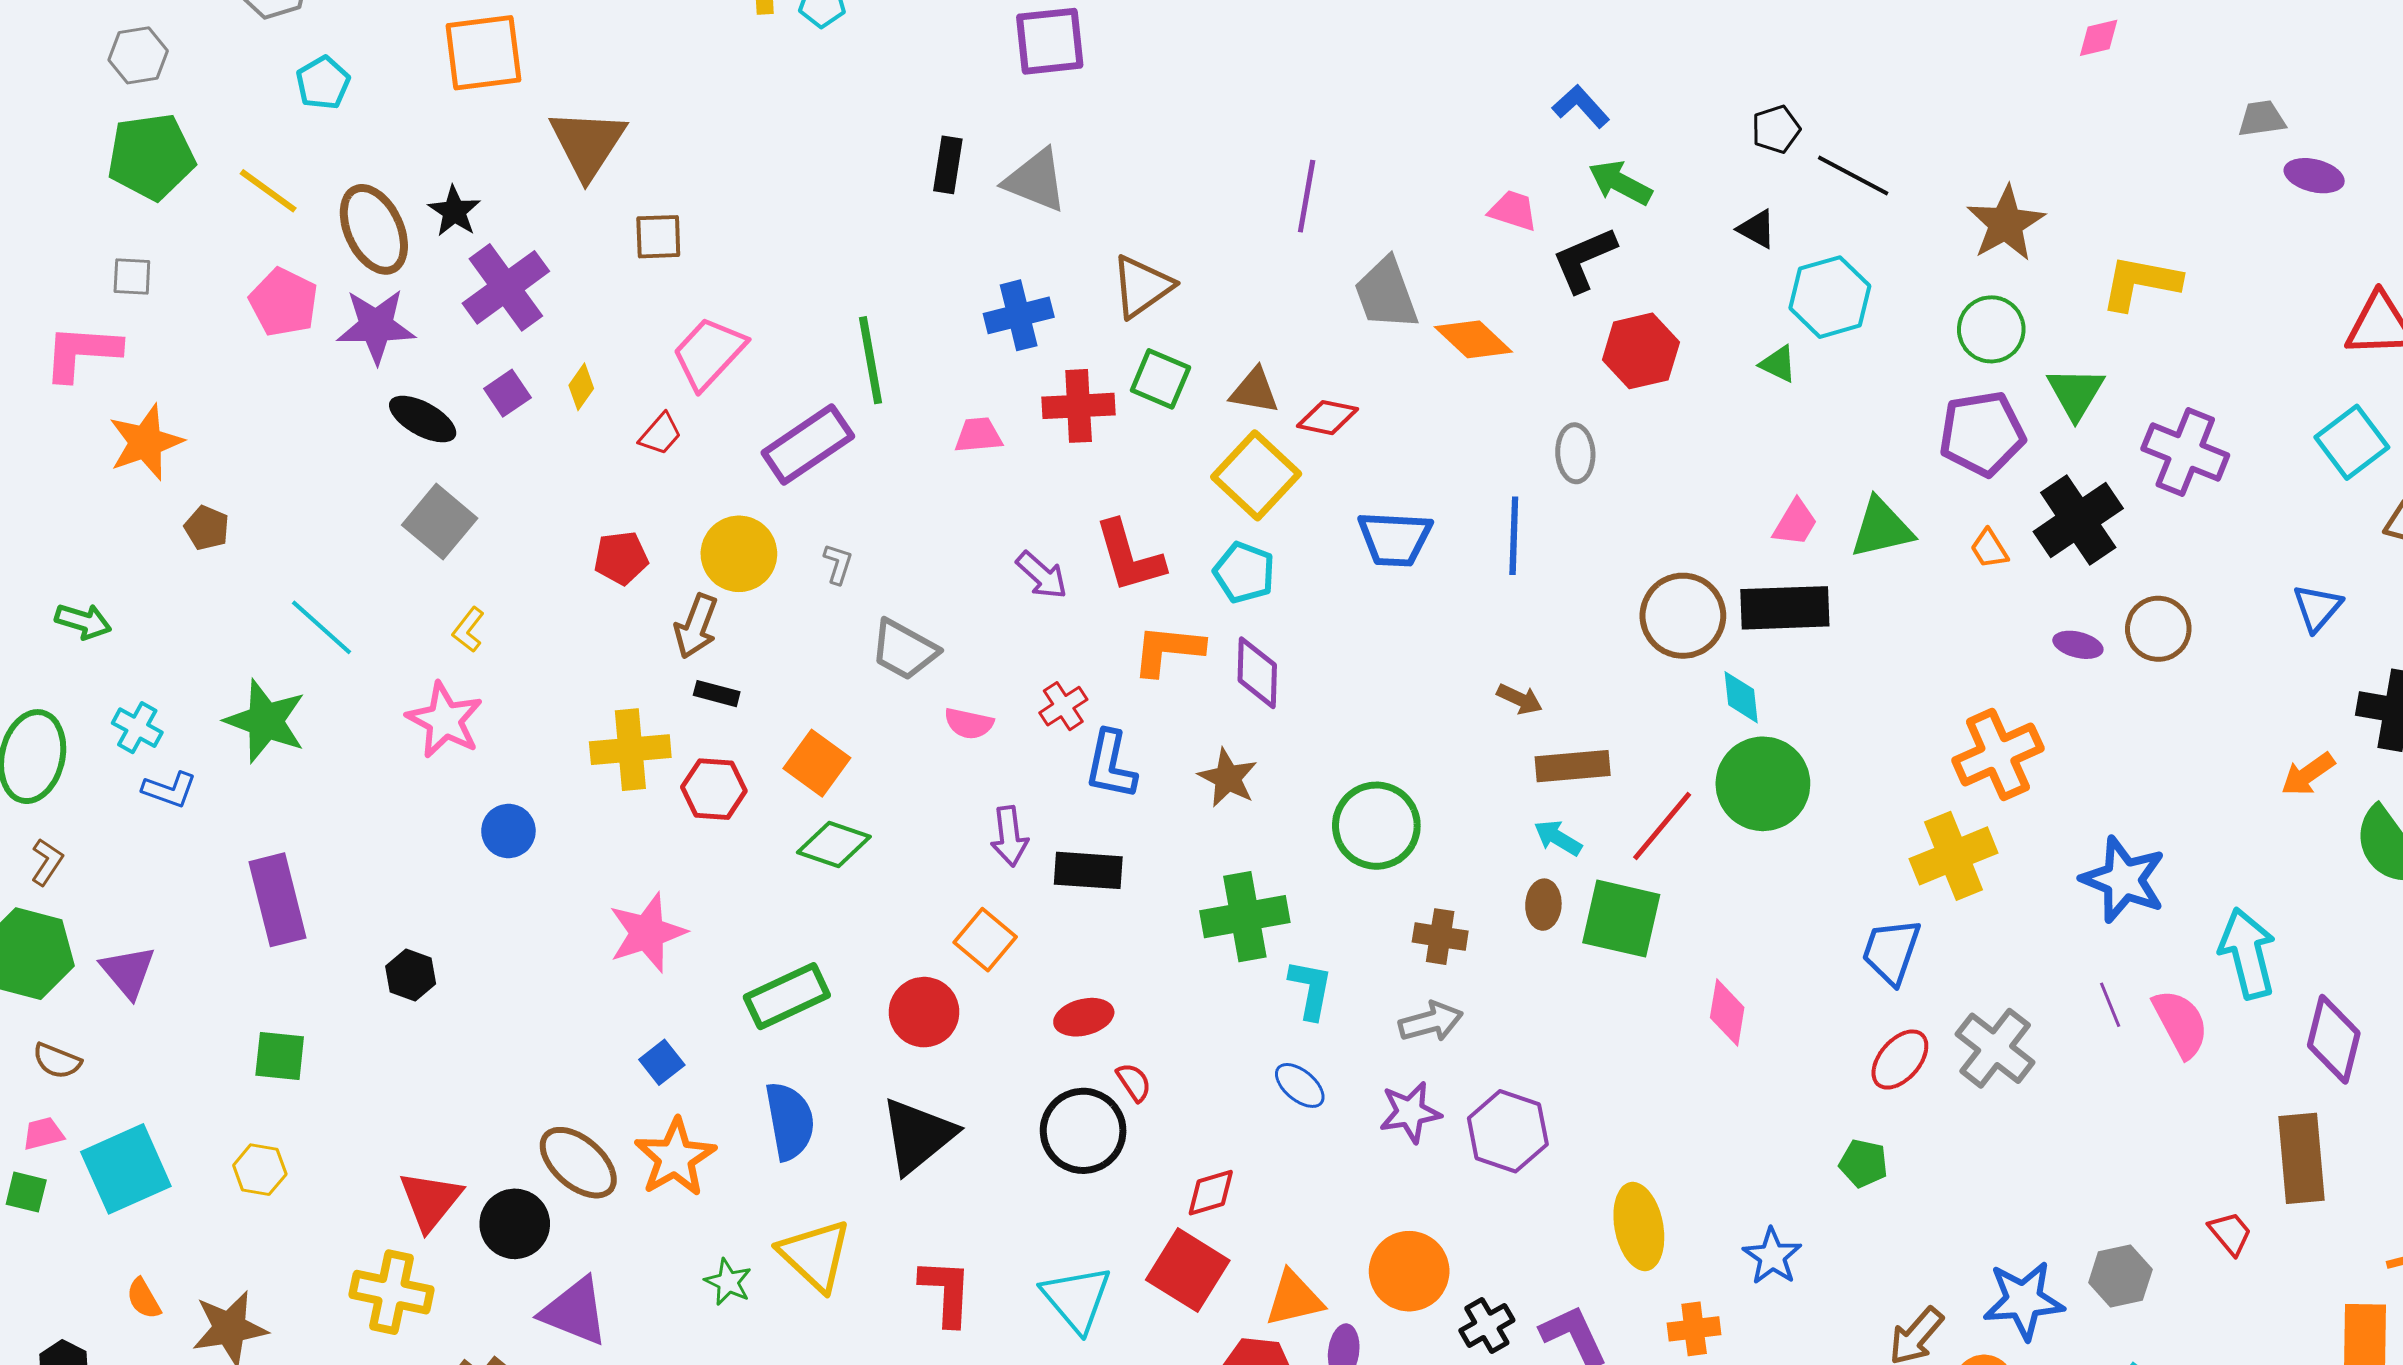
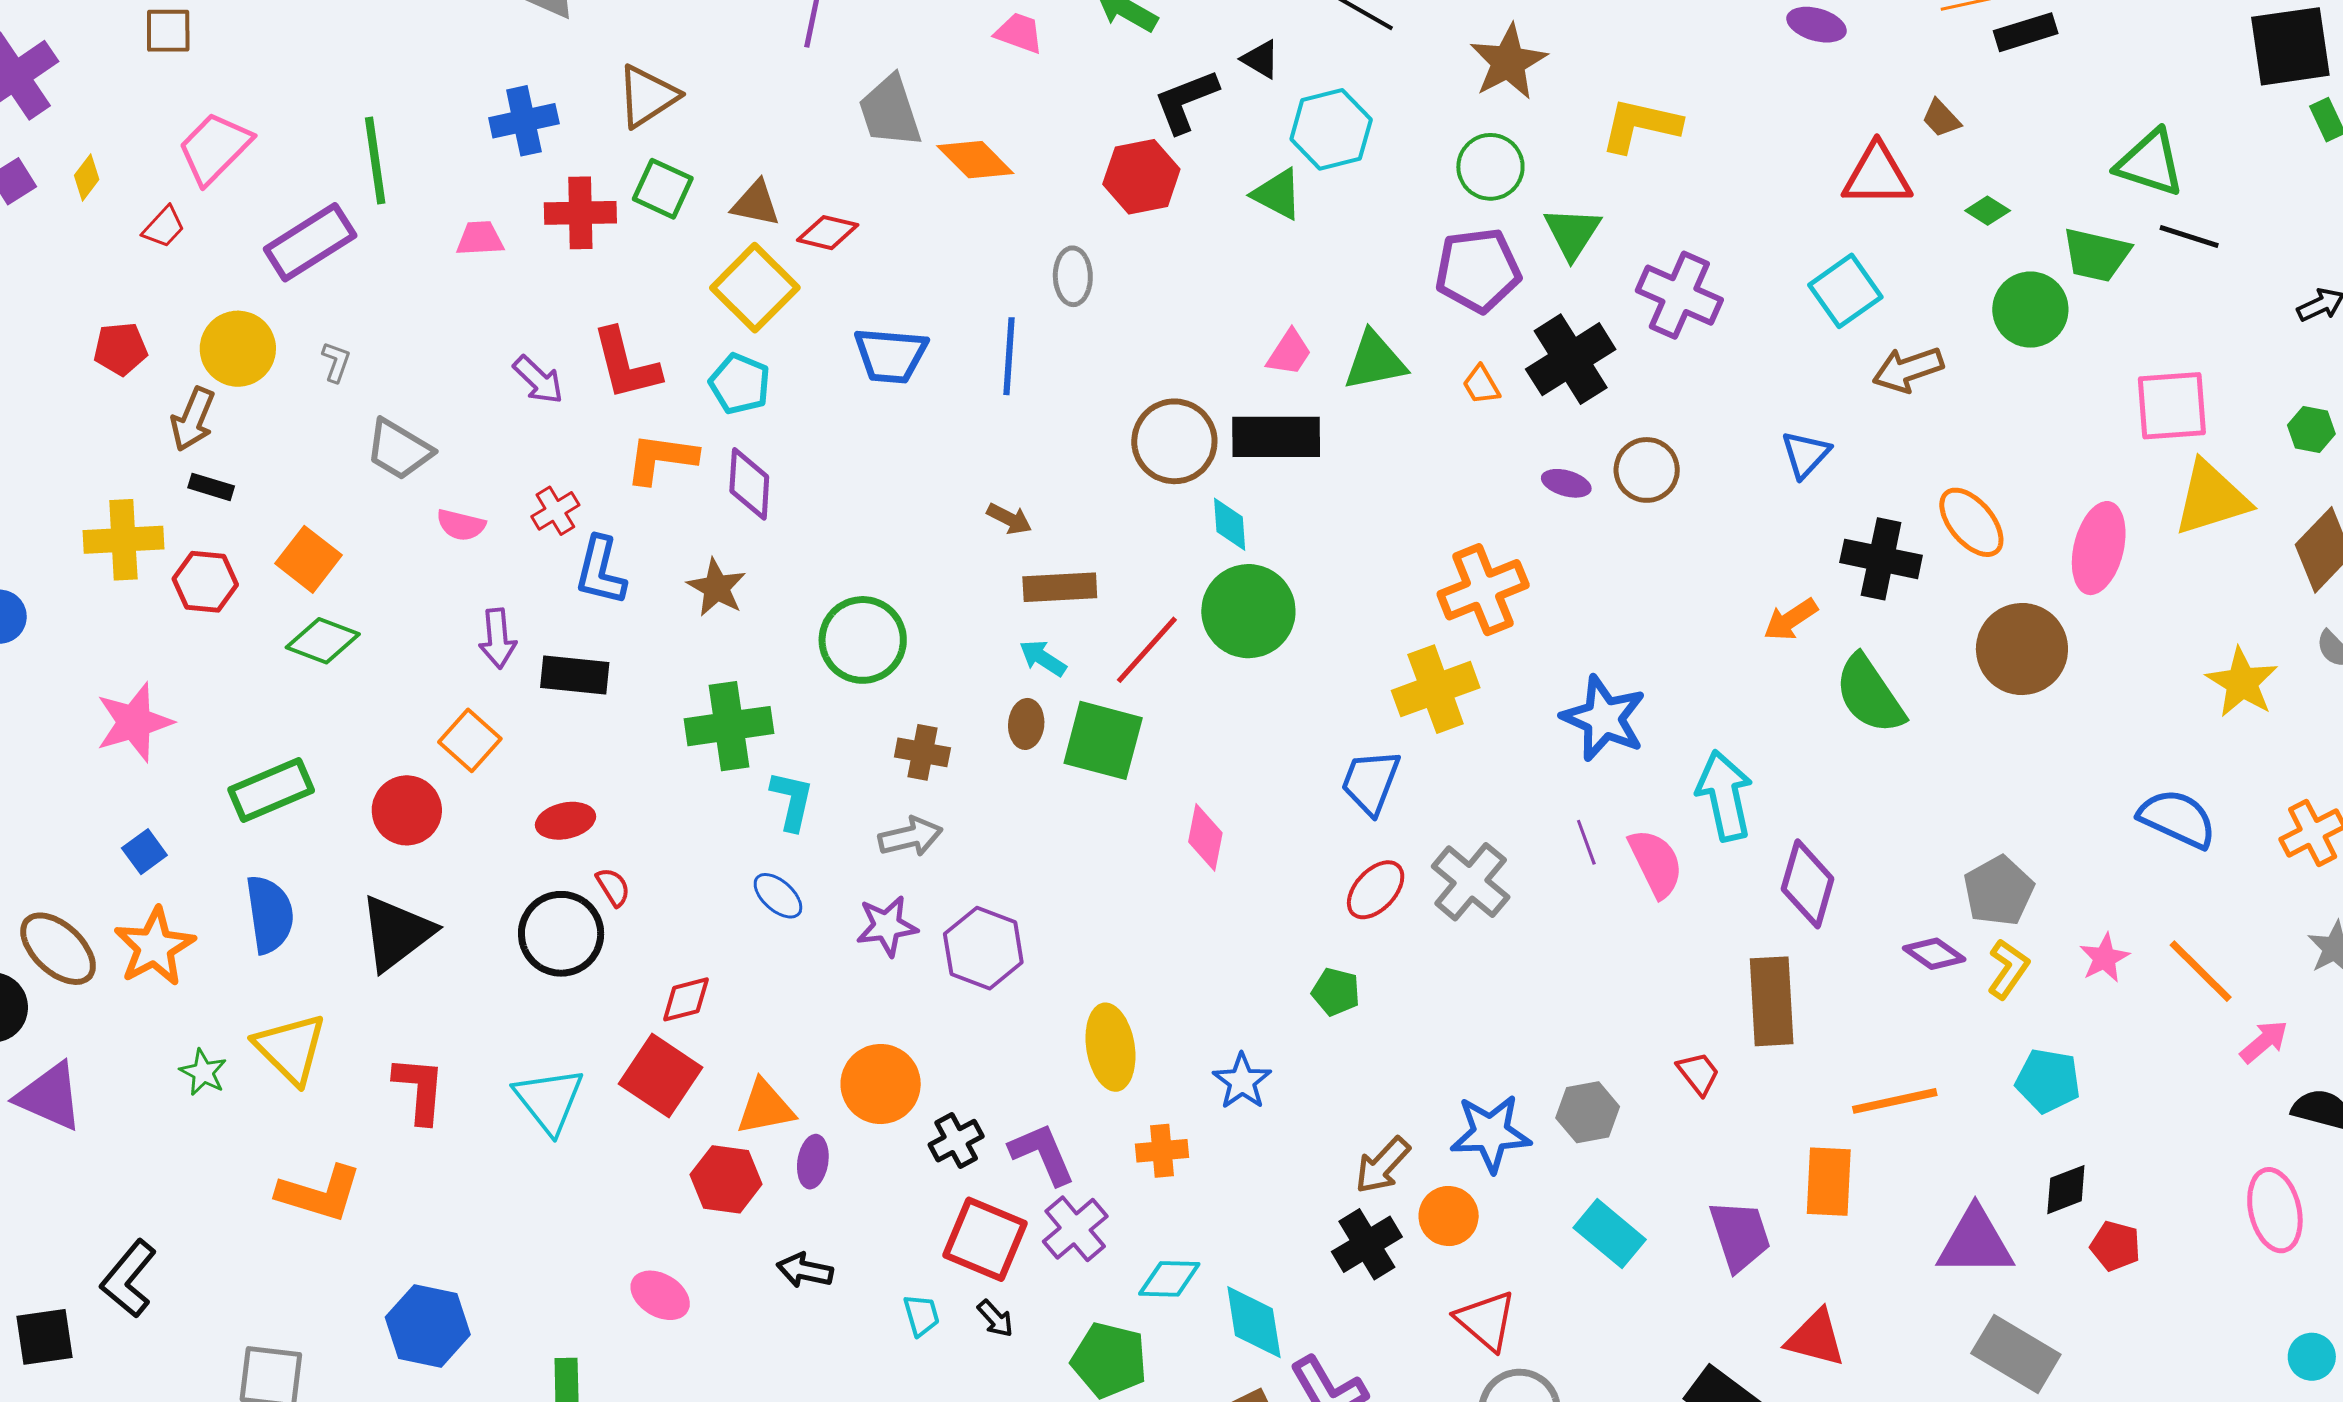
black L-shape: (1584, 259) -> (1186, 101), moved
green triangle: (1778, 364) -> (1277, 194), size x1.4

